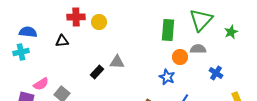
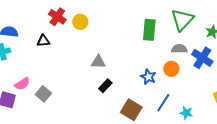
red cross: (76, 17) -> (57, 17), turned 36
orange circle: (180, 57) -> (171, 69), moved
black rectangle: (97, 72) -> (105, 86), moved
blue cross: (216, 73) -> (202, 58), moved, size x1.5

